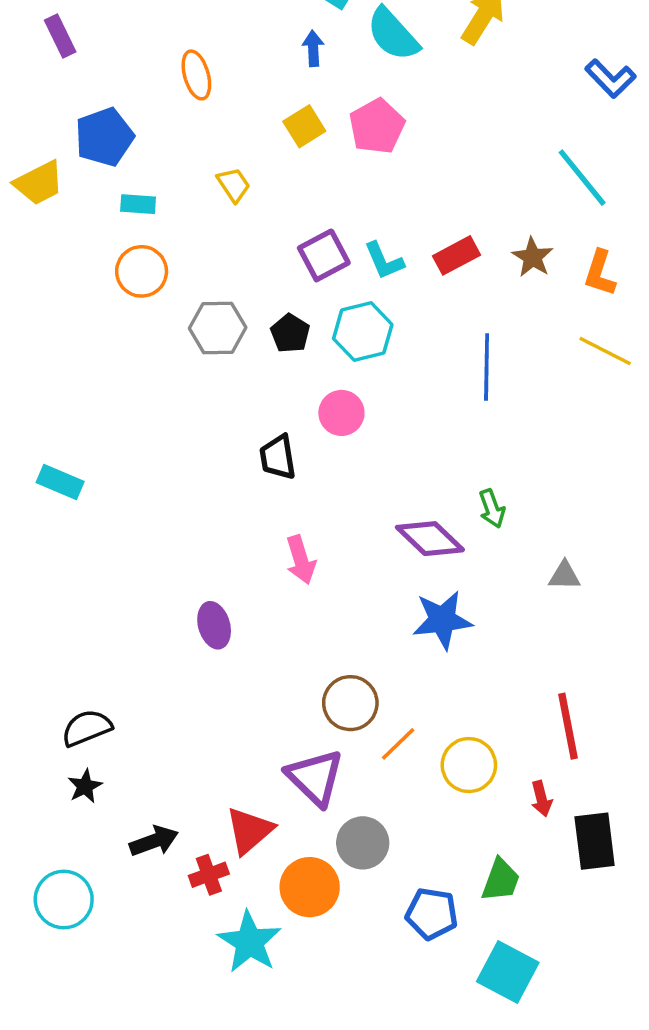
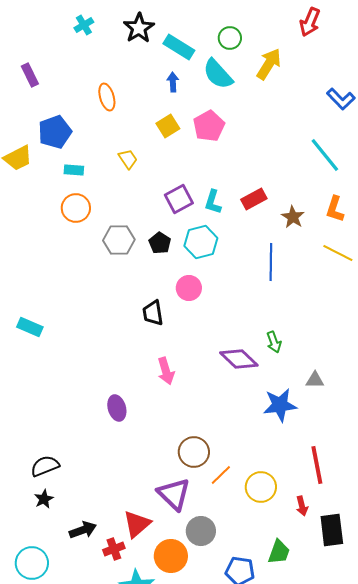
brown star: (533, 257) -> (293, 217), moved
cyan L-shape: (384, 261) -> (213, 202), turned 40
blue star: (442, 620) -> (280, 405), moved

